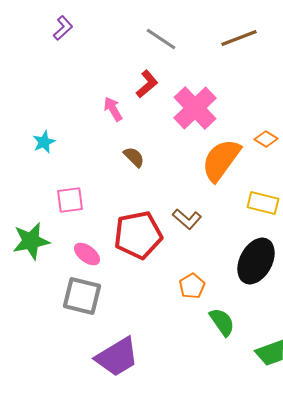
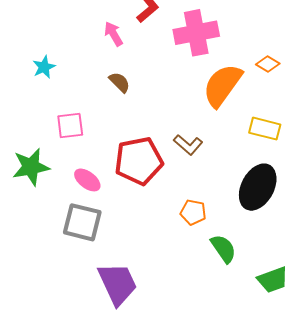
pink cross: (195, 108) -> (196, 33), turned 33
brown semicircle: (134, 157) -> (120, 82), moved
orange pentagon: (192, 286) -> (193, 212), turned -30
purple trapezoid: (117, 357) -> (118, 284), turned -84

